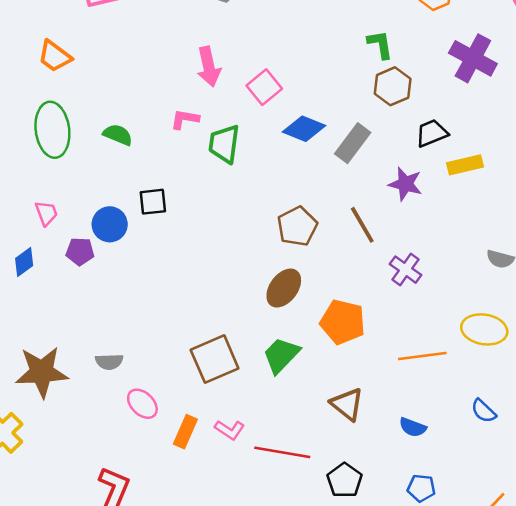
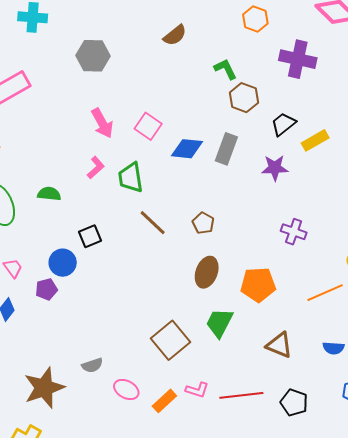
pink L-shape: (185, 119) -> (96, 168), turned 145
brown line: (362, 225) -> (153, 223), moved
brown pentagon: (297, 226) -> (203, 223), size x0.7
orange rectangle: (185, 432) -> (164, 401), turned 40

